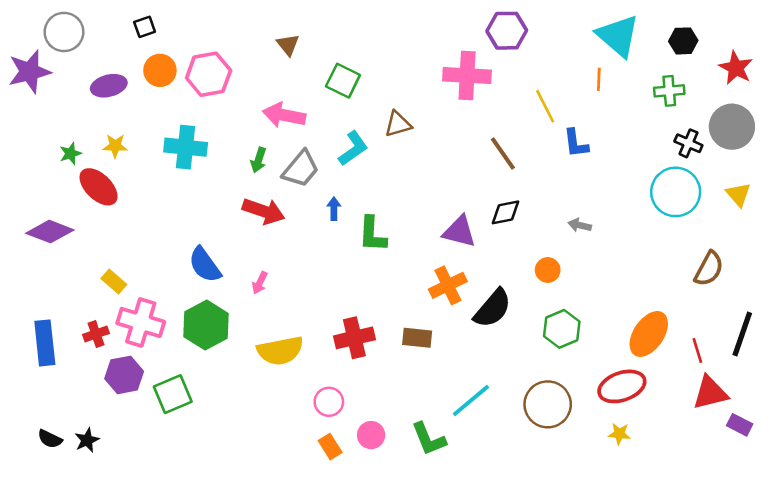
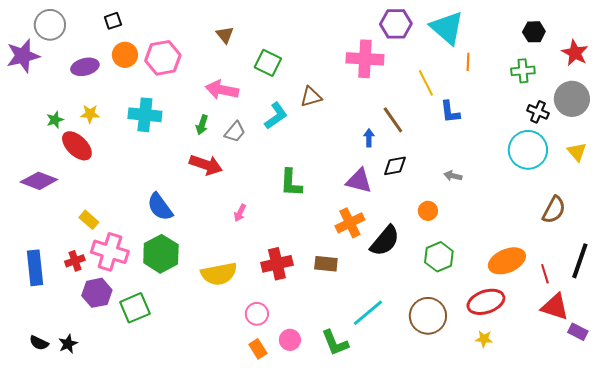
cyan triangle: (618, 36) -> (447, 28), moved
gray trapezoid: (301, 169) -> (235, 132), size x0.7
blue arrow: (334, 209) -> (369, 138), moved
pink arrow: (260, 283) -> (240, 213), moved
orange ellipse: (649, 334) -> (507, 261), turned 33
red triangle: (710, 393) -> (555, 307), turned 32

